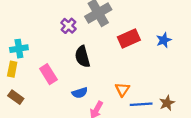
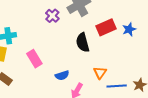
blue star: (164, 40) -> (129, 29), moved
black semicircle: (82, 57) -> (83, 42), moved

